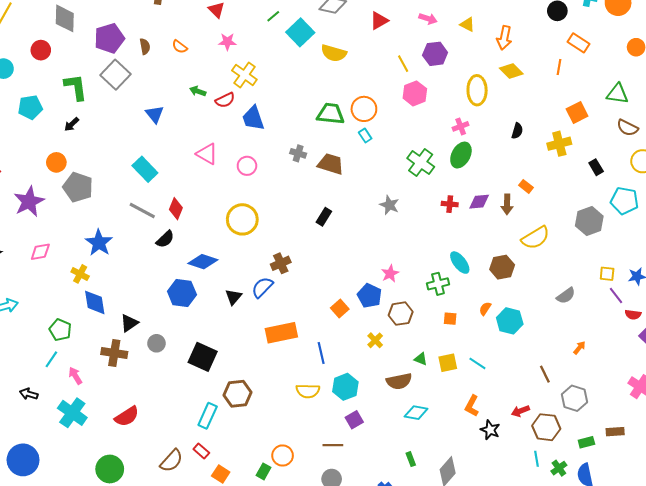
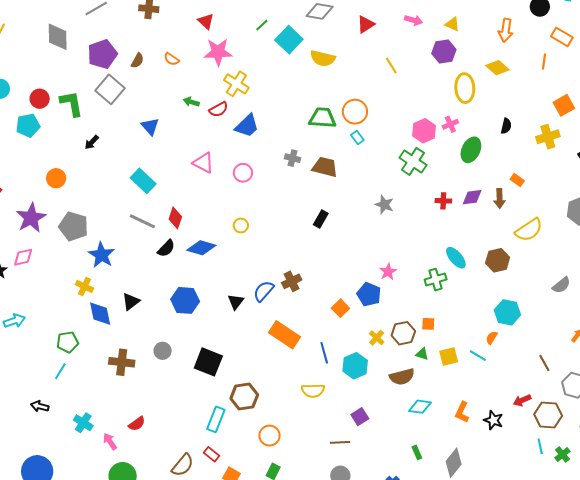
orange arrow: (504, 38) -> (506, 30), moved
pink star: (227, 42) -> (218, 52), size x1.6
brown semicircle: (145, 46) -> (137, 61), turned 42
red circle: (41, 50) -> (40, 99), moved
purple hexagon: (435, 54) -> (444, 52), moved
pink hexagon: (415, 93) -> (424, 131), moved
blue trapezoid: (253, 118) -> (247, 126), turned -112
black arrow: (72, 124) -> (92, 142), moved
green ellipse: (461, 155) -> (471, 150), moved
gray pentagon: (78, 187) -> (74, 226), moved
yellow circle: (242, 219) -> (241, 225), size x0.5
pink diamond: (40, 252) -> (23, 257), moved
blue diamond: (203, 262) -> (201, 248), moved
brown cross: (281, 263) -> (292, 281), moved
orange semicircle: (485, 309) -> (492, 338), moved
brown hexagon: (401, 314) -> (403, 333), moved
orange square: (450, 319) -> (428, 324), moved
black triangle: (129, 323) -> (131, 302), moved
green pentagon: (60, 330) -> (68, 342), turned -30
orange rectangle: (281, 333) -> (284, 335), turned 48
pink arrow: (75, 376) -> (110, 441), moved
cyan hexagon: (345, 387) -> (355, 366), moved
orange L-shape: (472, 406) -> (462, 412), moved
cyan cross: (72, 413) -> (83, 423), size x0.7
red semicircle: (127, 416) -> (137, 424), size x0.7
orange circle: (283, 456) -> (269, 436), moved

